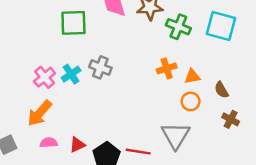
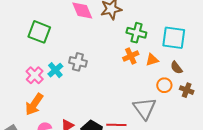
green square: (73, 23) -> (39, 32), moved, turned 30
cyan square: (221, 26) -> (174, 38), moved
green cross: (178, 27) -> (136, 33), moved
orange circle: (191, 101) -> (164, 85), moved

